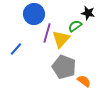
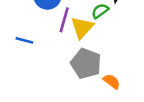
blue line: (16, 49) -> (24, 40), turned 64

